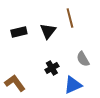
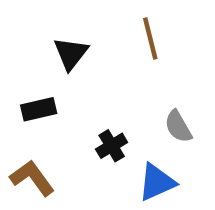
black triangle: (48, 31) -> (71, 53), moved
black rectangle: (19, 32) -> (39, 109), moved

